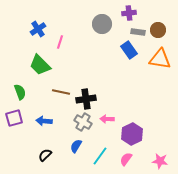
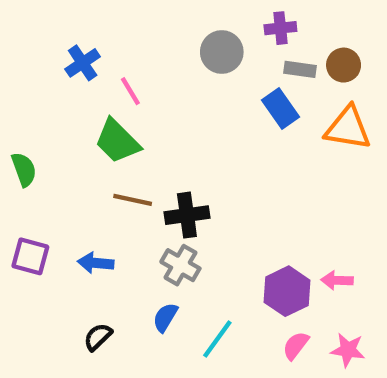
pink line: (60, 42) -> (130, 91), turned -48
green trapezoid: (40, 65) -> (117, 141), moved
green semicircle: (20, 92) -> (24, 169), moved
purple square: (14, 118) -> (30, 256), turned 30
pink arrow: (107, 119) -> (337, 280), moved
pink semicircle: (126, 159) -> (296, 346), moved

